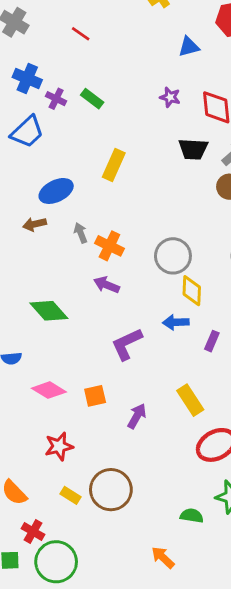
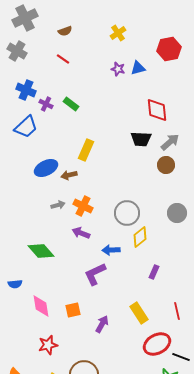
purple star: (170, 97) -> (118, 69), moved
brown arrow: (34, 224) -> (69, 175), moved
gray arrow: (81, 233) -> (58, 205), moved, turned 96
yellow diamond: (192, 291) -> (140, 237), turned 50
blue arrow: (176, 322) -> (111, 250), moved
pink diamond: (49, 390) -> (41, 306), turned 50

